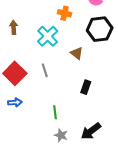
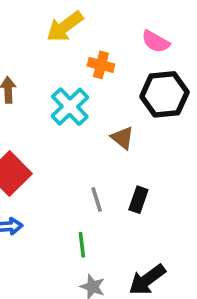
gray line: (45, 70) -> (97, 199), moved

